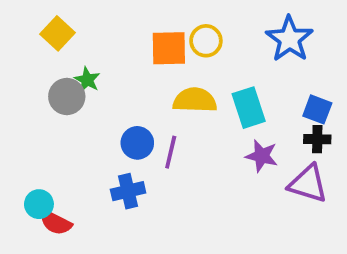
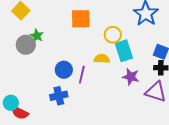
yellow circle: (206, 41) -> (113, 35), moved
yellow semicircle: (195, 100) -> (102, 59), moved, size x0.7

